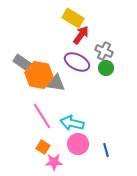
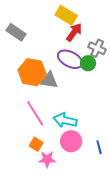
gray rectangle: (23, 63) -> (16, 32), moved
green circle: (106, 68) -> (88, 63), moved

